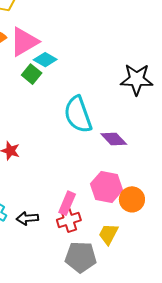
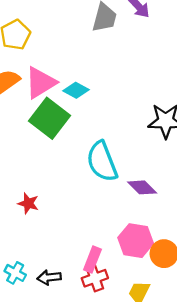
cyan diamond: (45, 60) -> (76, 90), moved
green square: (32, 74) -> (50, 118), size x1.8

